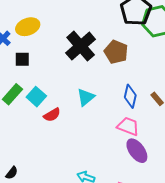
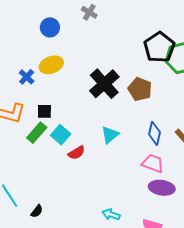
black square: (22, 59) -> (44, 111), moved
purple ellipse: (137, 151) -> (162, 188), turned -45

